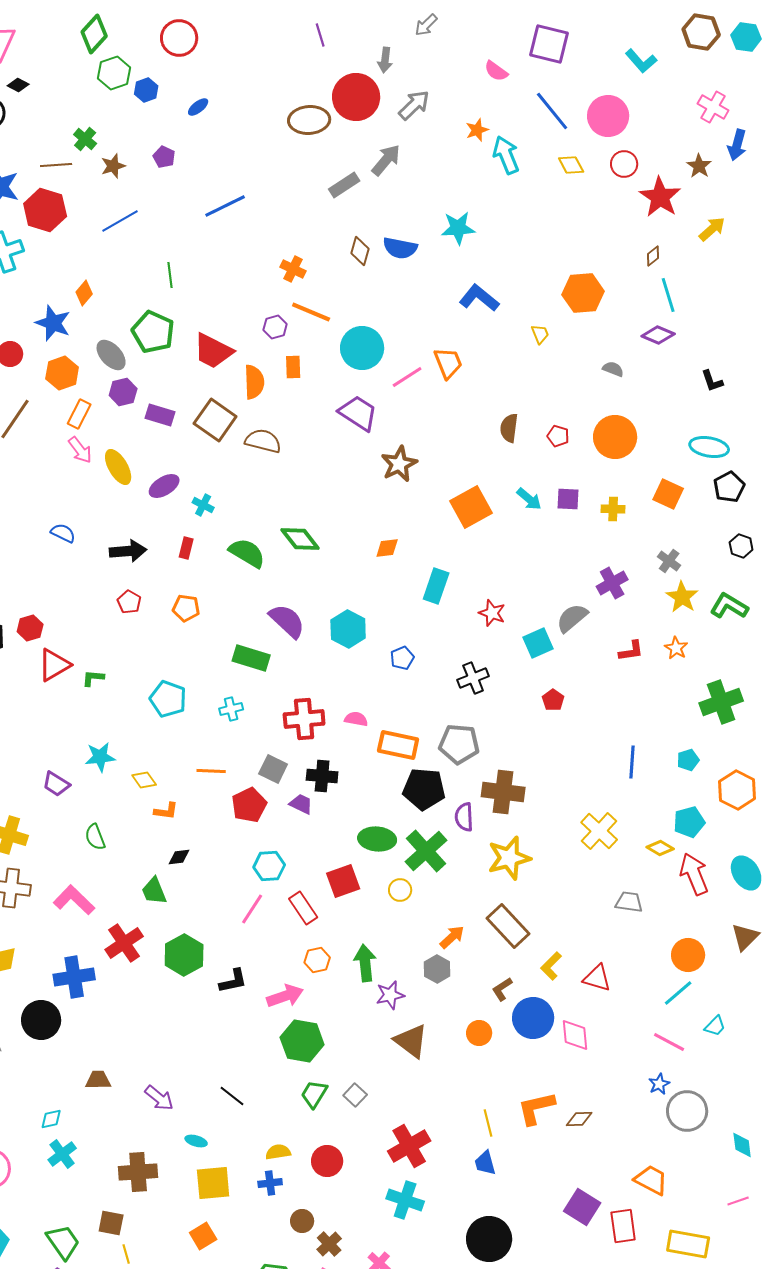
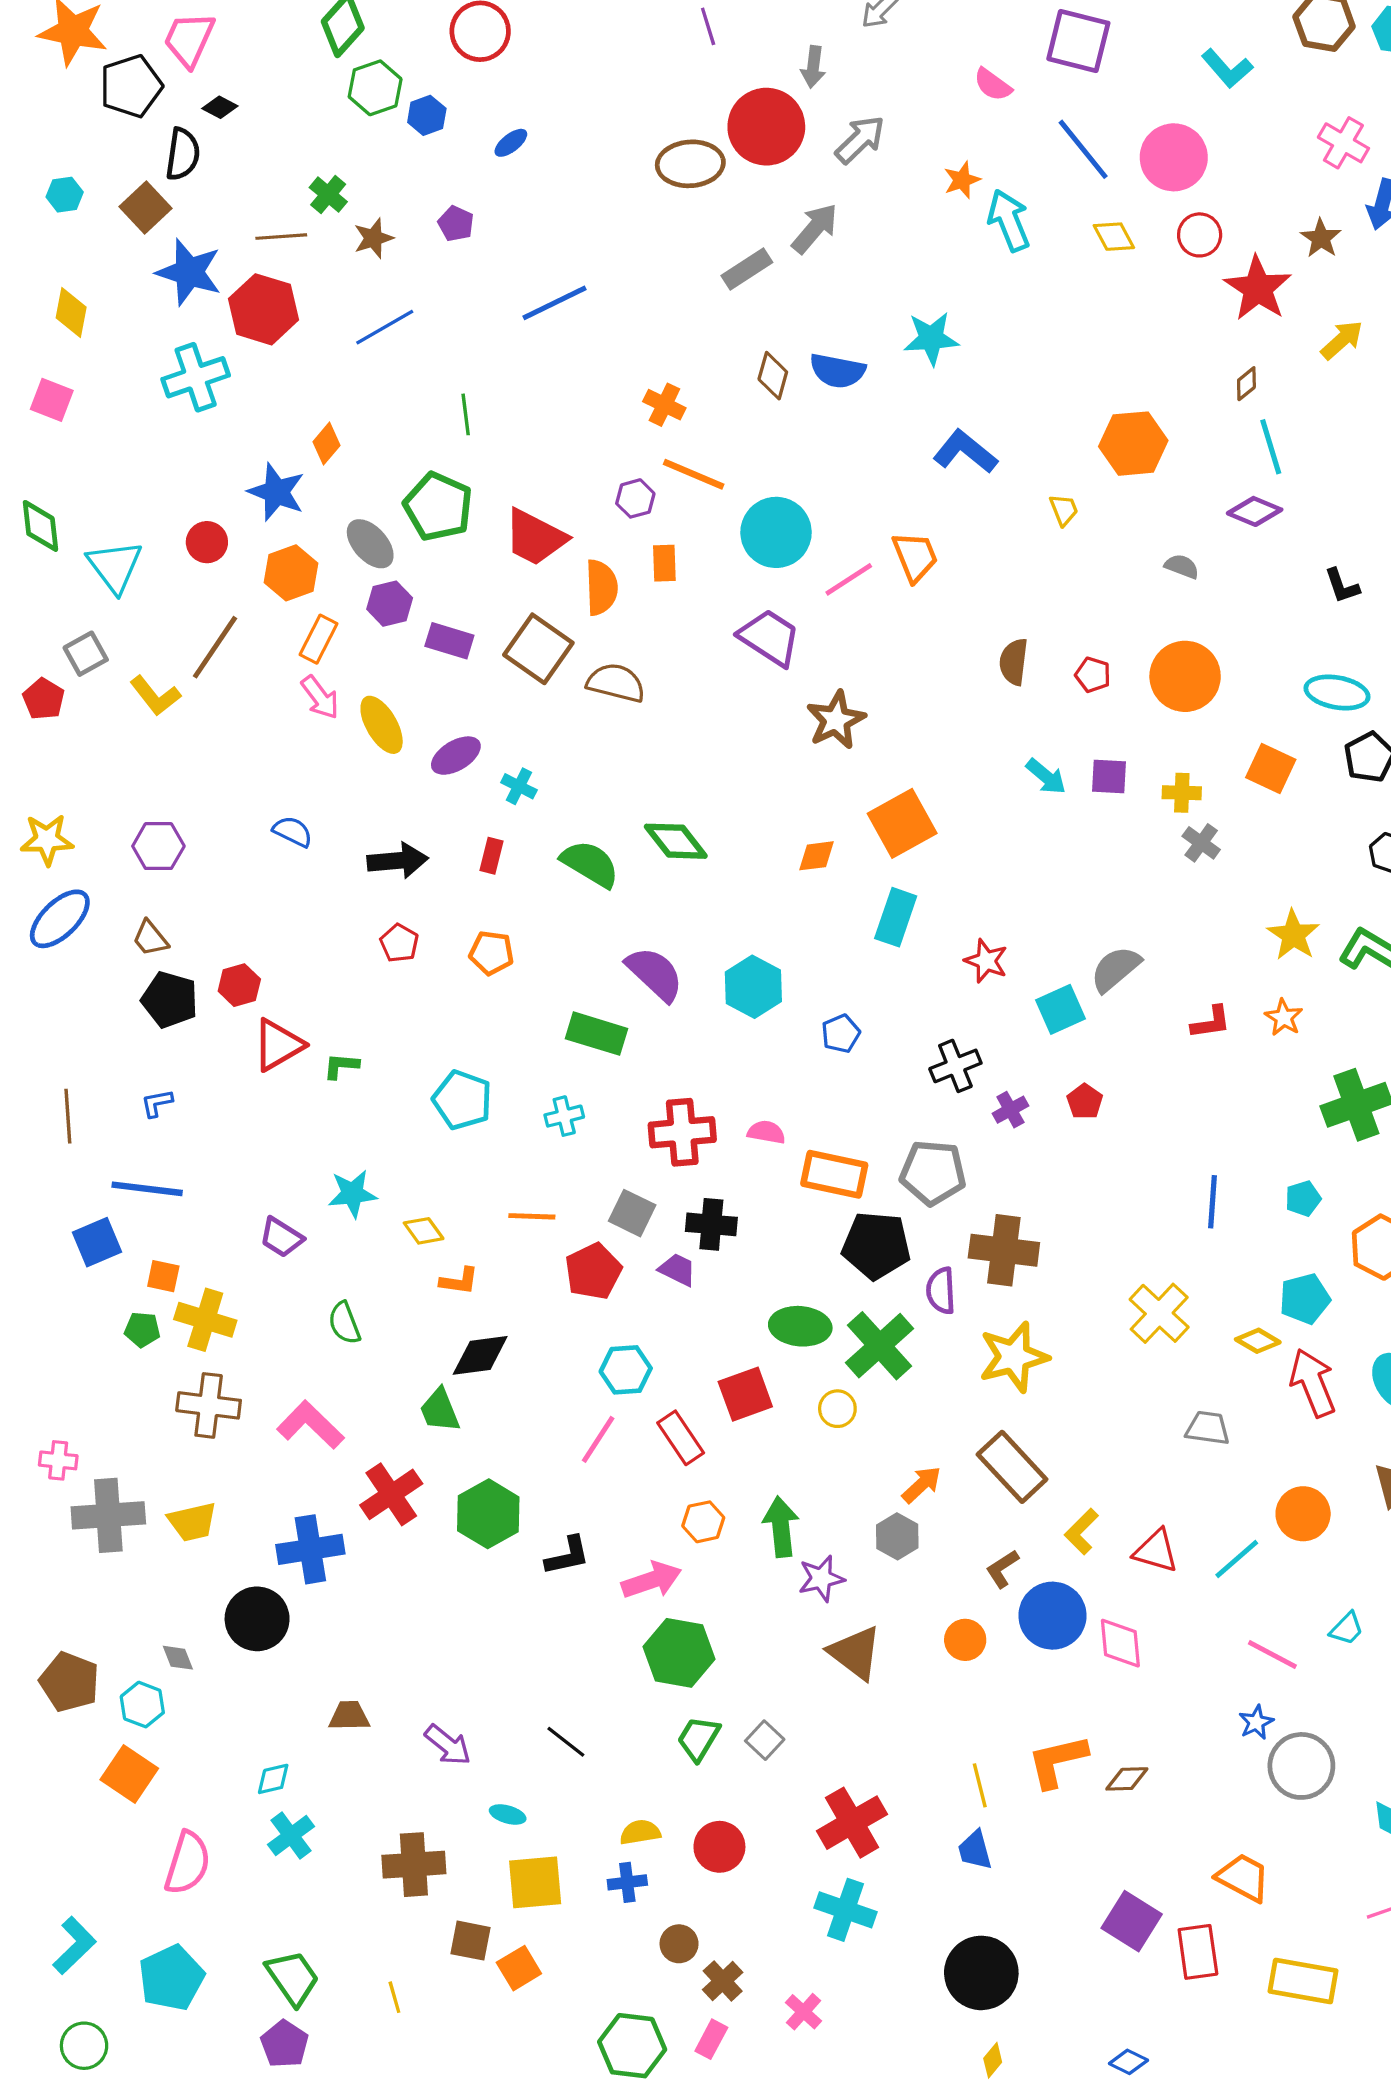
orange square: (471, 507) -> (902, 823), moved
gray cross: (669, 561) -> (1201, 843), moved
purple cross: (612, 583) -> (1010, 1110), moved, size x0.7
black diamond: (179, 857) -> (480, 1355), size x1.6
cyan line: (678, 993) -> (1237, 1559), moved
brown square: (111, 1223) -> (470, 1941), moved

